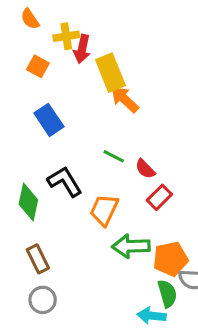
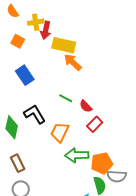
yellow rectangle: (110, 73) -> (64, 45), turned -55

